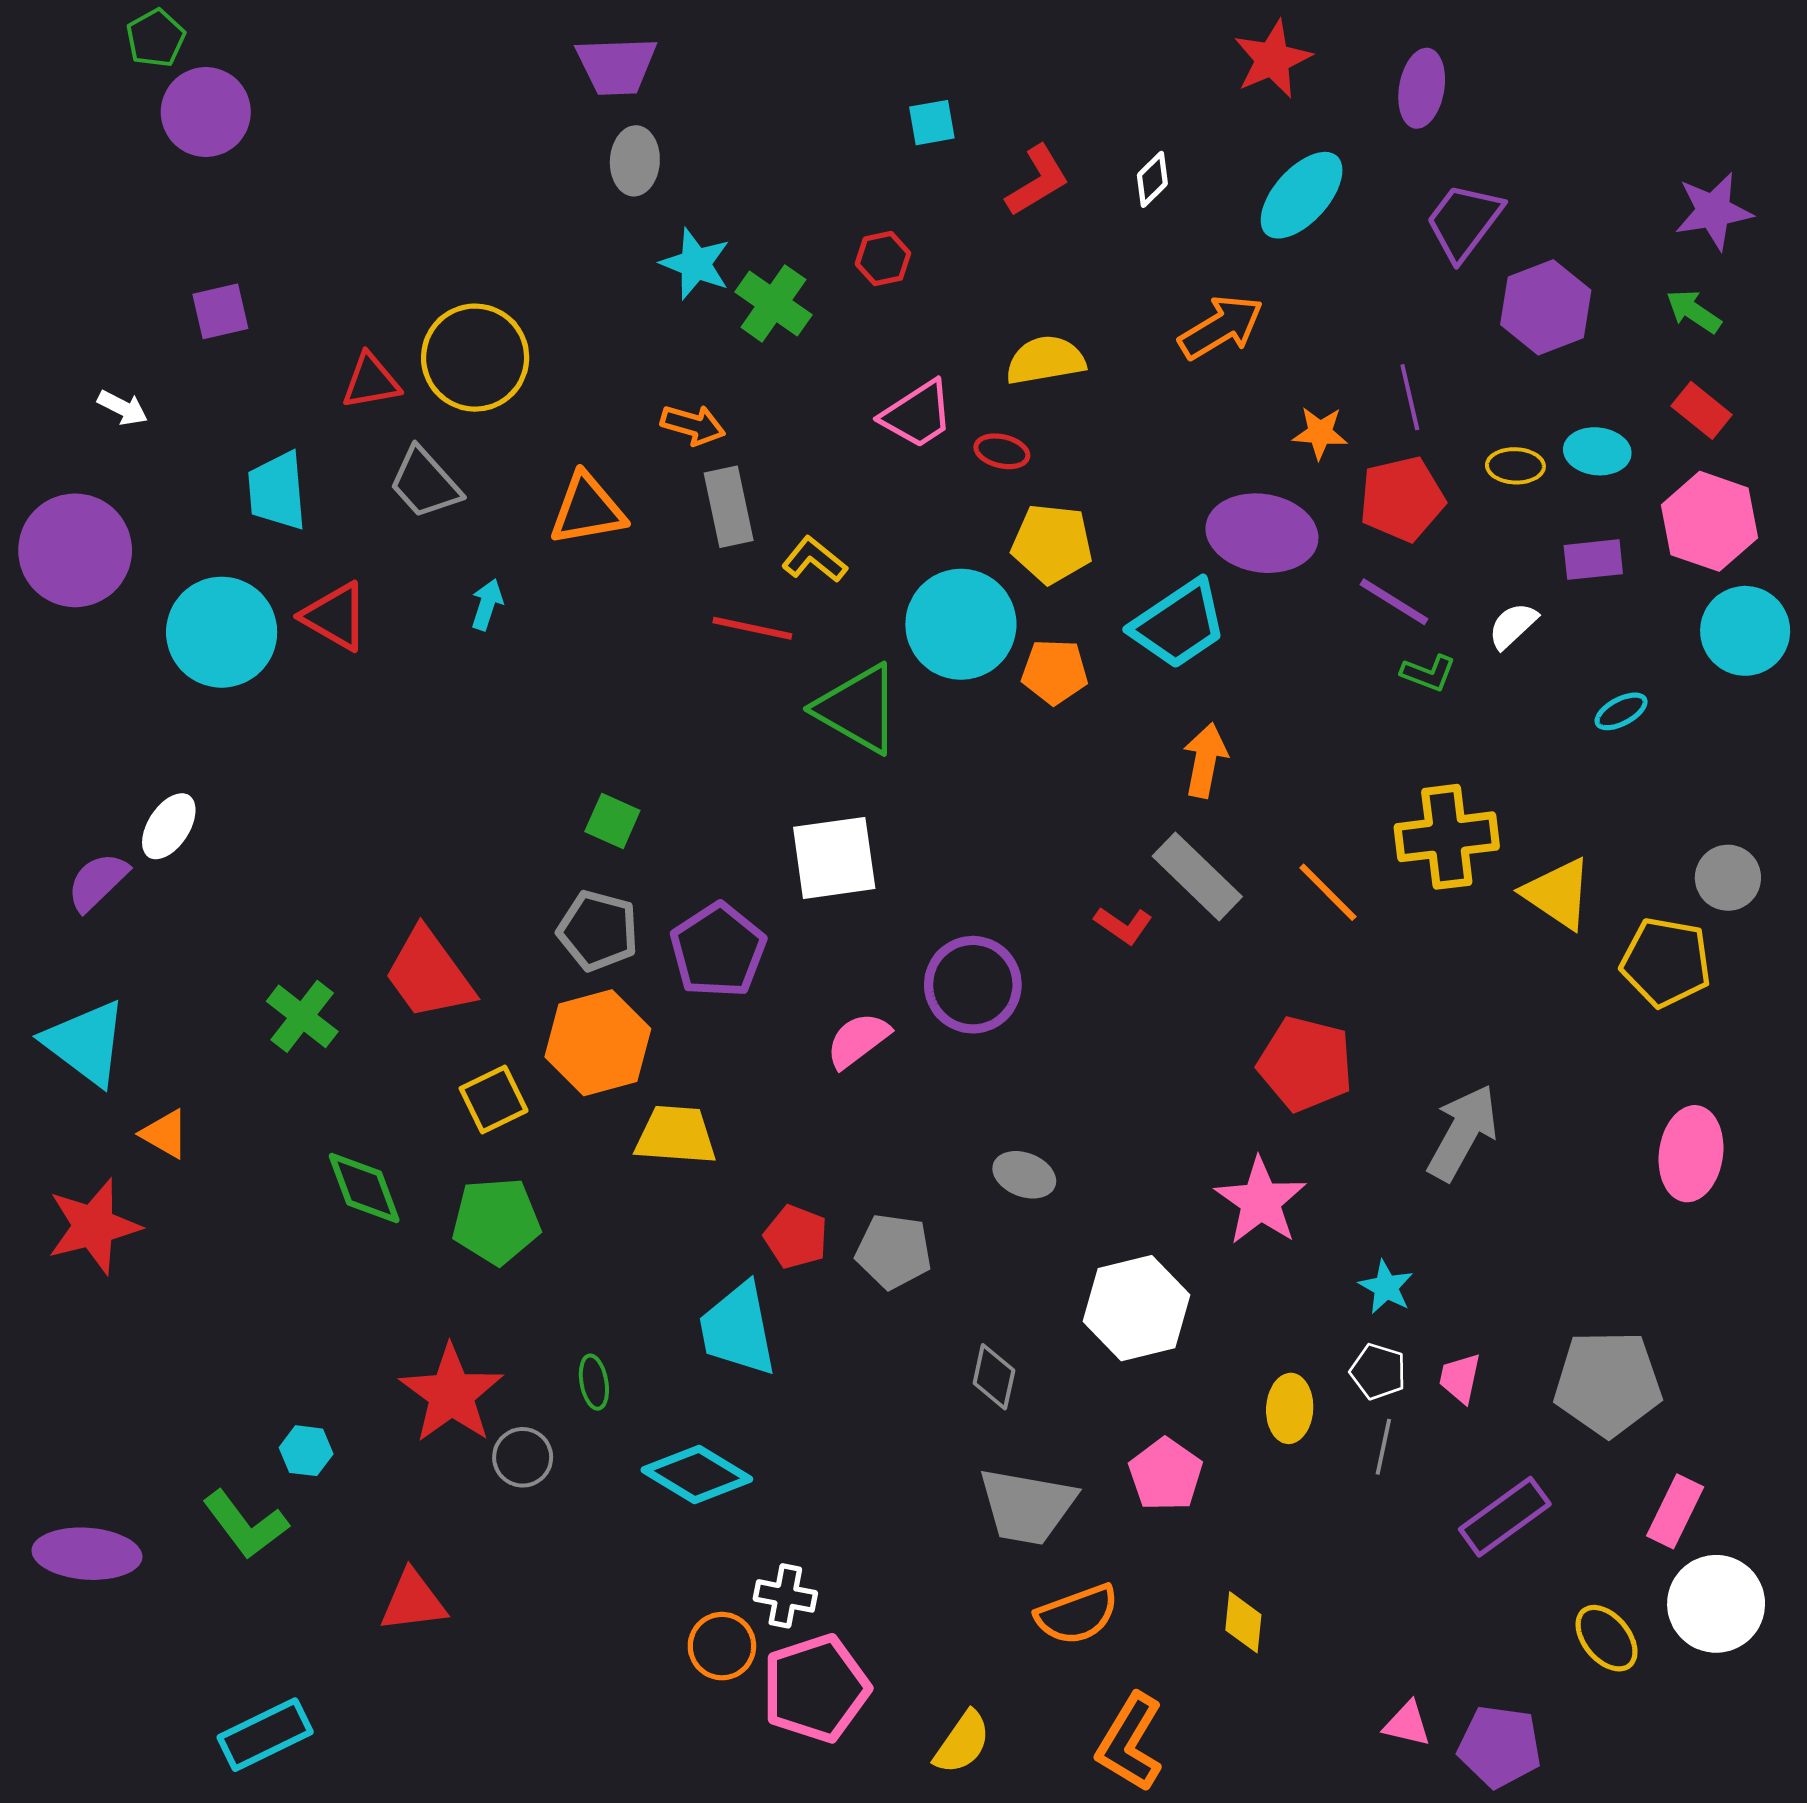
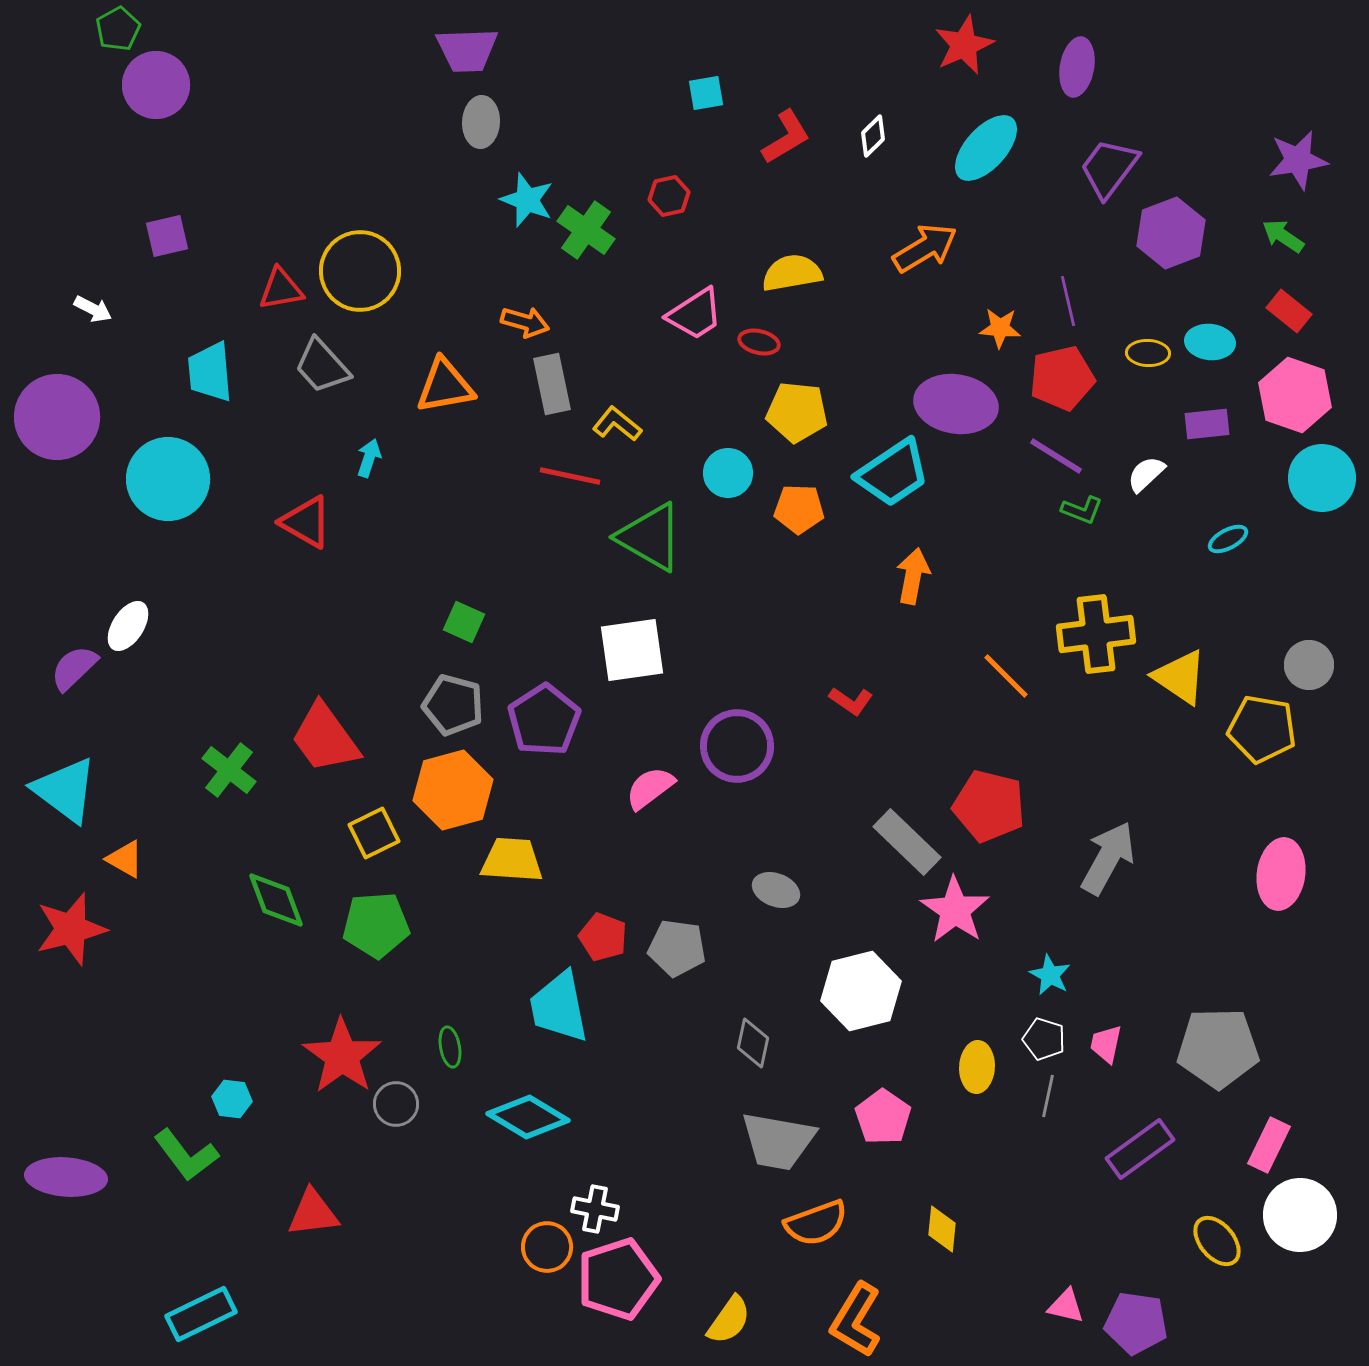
red triangle: (335, 616) -> (306, 522), moved
cyan circle: (961, 624) -> (728, 473), size x0.6
gray rectangle: (1197, 876) -> (907, 842), moved

